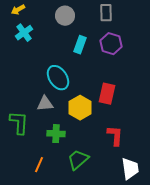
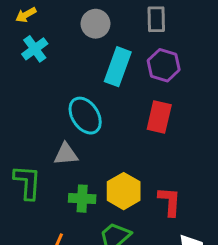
cyan rectangle: (80, 45) -> (118, 67), size x1.4
red rectangle: (107, 94) -> (159, 117), moved
yellow hexagon: (80, 108) -> (124, 191), moved

